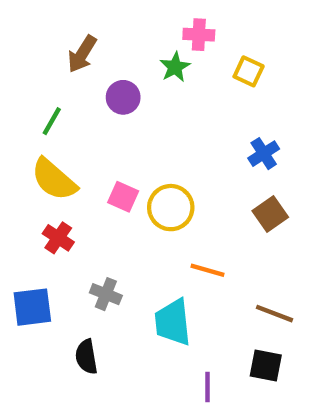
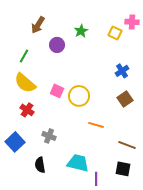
pink cross: (199, 35) -> (132, 22), moved
blue square: (32, 307) -> (15, 142), turned -36
cyan trapezoid: (173, 322) -> (78, 163), moved, turned 110

